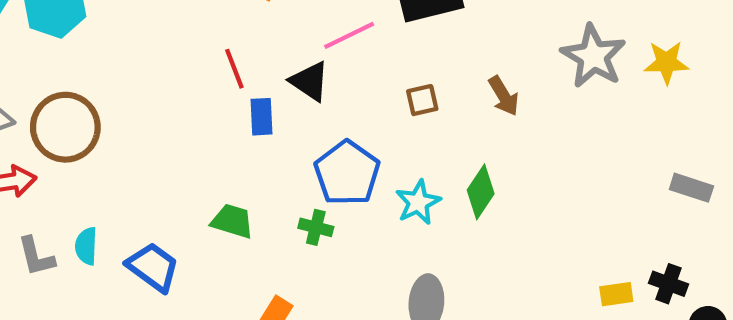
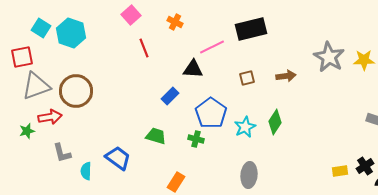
red line: (234, 69) -> (144, 48), moved
black triangle: (310, 81) -> (193, 69), turned -30
brown arrow: (504, 96) -> (286, 76), turned -66
blue rectangle: (262, 117) -> (170, 96), moved, turned 48
cyan semicircle: (86, 246) -> (86, 171), moved
black cross: (668, 284) -> (365, 166), turned 36

